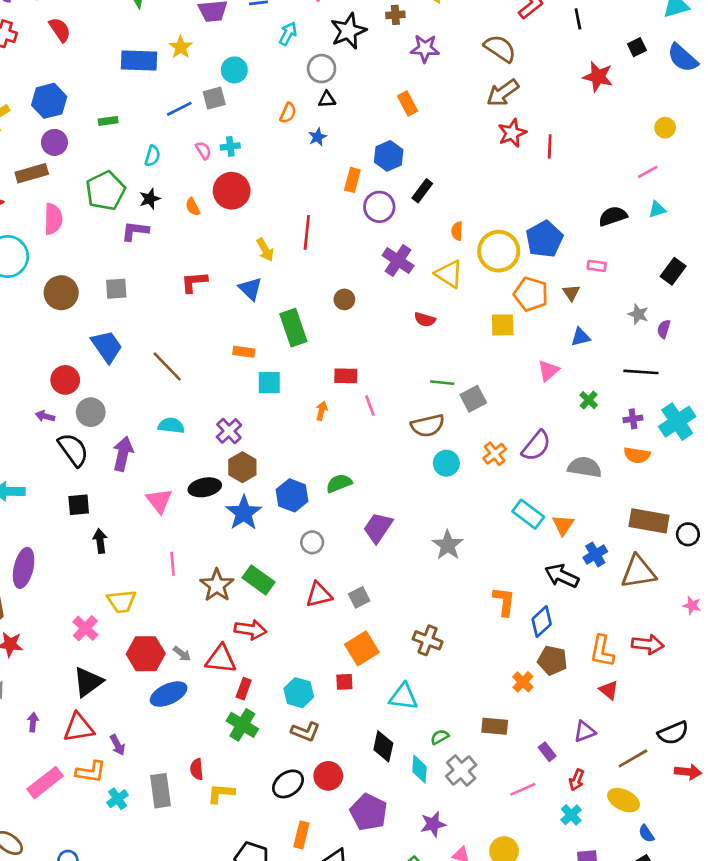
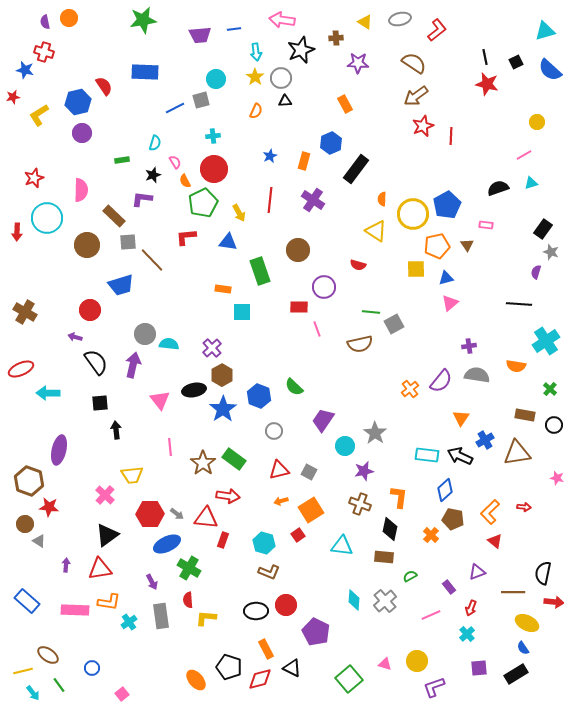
black line: (578, 19) -> (485, 57), moved
red semicircle: (60, 30) -> (104, 86), moved
cyan arrow: (288, 34) -> (256, 52), turned 144
yellow star: (181, 47) -> (255, 77), moved
green rectangle: (108, 121) -> (122, 160), moved
blue star: (318, 137) -> (270, 156), moved
pink semicircle: (203, 150) -> (175, 162), moved
brown rectangle: (32, 173) -> (114, 216), moved, turned 60
green pentagon: (105, 191) -> (203, 203), moved
black rectangle: (422, 191) -> (356, 169), size x1.6
purple circle: (379, 207) -> (324, 287), moved
purple cross: (398, 261) -> (313, 200), moved
blue triangle: (250, 289) -> (228, 242), turned -36
orange pentagon: (531, 294) -> (437, 246), turned -30
brown circle: (344, 299) -> (298, 250), size x1.5
gray star: (638, 314) -> (551, 252), moved
blue triangle: (581, 337) -> (446, 278), moved
blue trapezoid: (107, 346) -> (121, 285), turned 108
brown line: (167, 367) -> (152, 260), moved
green cross: (589, 400) -> (550, 389), moved
orange arrow: (322, 411) -> (281, 501), moved, turned -120
gray circle: (91, 412) -> (145, 334), moved
purple cross: (633, 419) -> (469, 346), moved
purple semicircle: (536, 446) -> (441, 381), moved
orange cross: (495, 454) -> (410, 389), moved
cyan circle: (446, 463) -> (345, 446), moved
green semicircle: (339, 483) -> (294, 387), turned -114
cyan rectangle: (528, 514) -> (427, 455), moved, turned -30
brown rectangle: (649, 521) -> (525, 415), size x0.7
gray square: (359, 597) -> (309, 472), turned -35
orange L-shape: (504, 601) -> (399, 497), moved
red arrow: (648, 644) -> (524, 507), size x0.6
orange L-shape: (602, 651) -> (490, 512), turned 35
red square: (344, 682) -> (298, 535), turned -32
green cross: (242, 725) -> (189, 568), moved
brown rectangle: (495, 726) -> (384, 557), moved
black semicircle: (673, 733) -> (543, 573), turned 125
green semicircle: (440, 737) -> (410, 576), moved
purple arrow: (118, 745) -> (152, 582), moved
black diamond: (383, 746) -> (390, 529), moved
brown line: (633, 758) -> (513, 592), turned 30
pink rectangle: (45, 783) -> (75, 610), turned 40
black ellipse: (288, 784) -> (256, 611), turned 35
yellow ellipse: (624, 800) -> (527, 623), moved
purple star: (433, 824) -> (364, 471), moved
orange rectangle: (301, 835) -> (266, 649), turned -42

